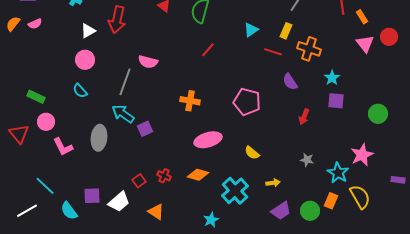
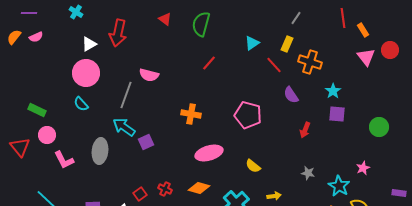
red line: (273, 52) -> (274, 65), turned 30
pink circle: (85, 60) -> (86, 73), size x1.4
pink star: (362, 155) -> (363, 168), size x0.6

